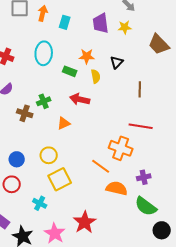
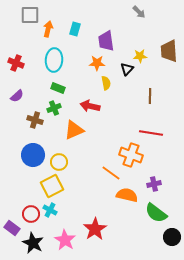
orange arrow: (43, 13) -> (48, 29), moved
purple trapezoid: (101, 23) -> (106, 41), moved
yellow star: (125, 27) -> (140, 56), moved
brown trapezoid: (159, 44) -> (169, 51), turned 40
green rectangle: (70, 71) -> (58, 88), moved
orange triangle: (64, 123) -> (74, 130), size x1.5
blue circle: (17, 159) -> (33, 155), moved, size x1.5
yellow square: (60, 179) -> (52, 186), moved
red circle: (12, 184) -> (31, 214), moved

